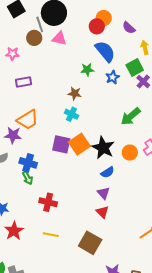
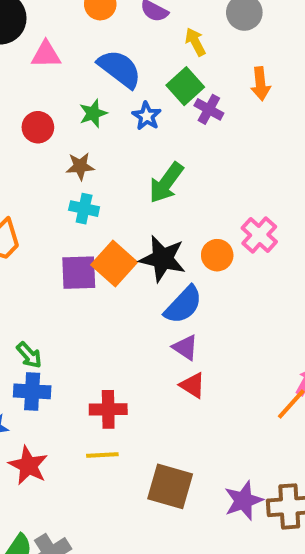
red circle: (97, 26) -> (38, 127), moved
pink triangle: (59, 39) -> (46, 55), moved
green arrow: (131, 116) -> (166, 183), moved
blue cross: (28, 163) -> (32, 391), moved
blue semicircle: (108, 172) -> (183, 305), size x1.5
red cross: (48, 202) -> (108, 409), moved
brown square: (90, 243) -> (170, 486), moved

